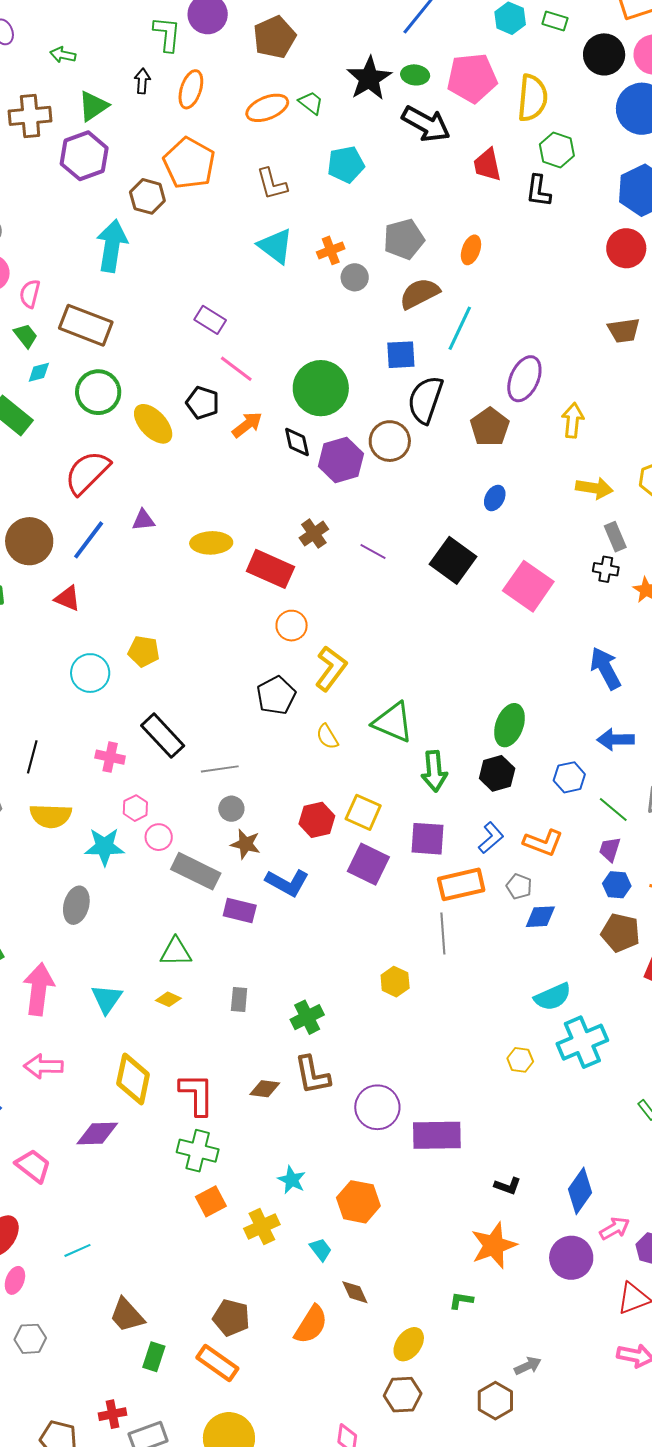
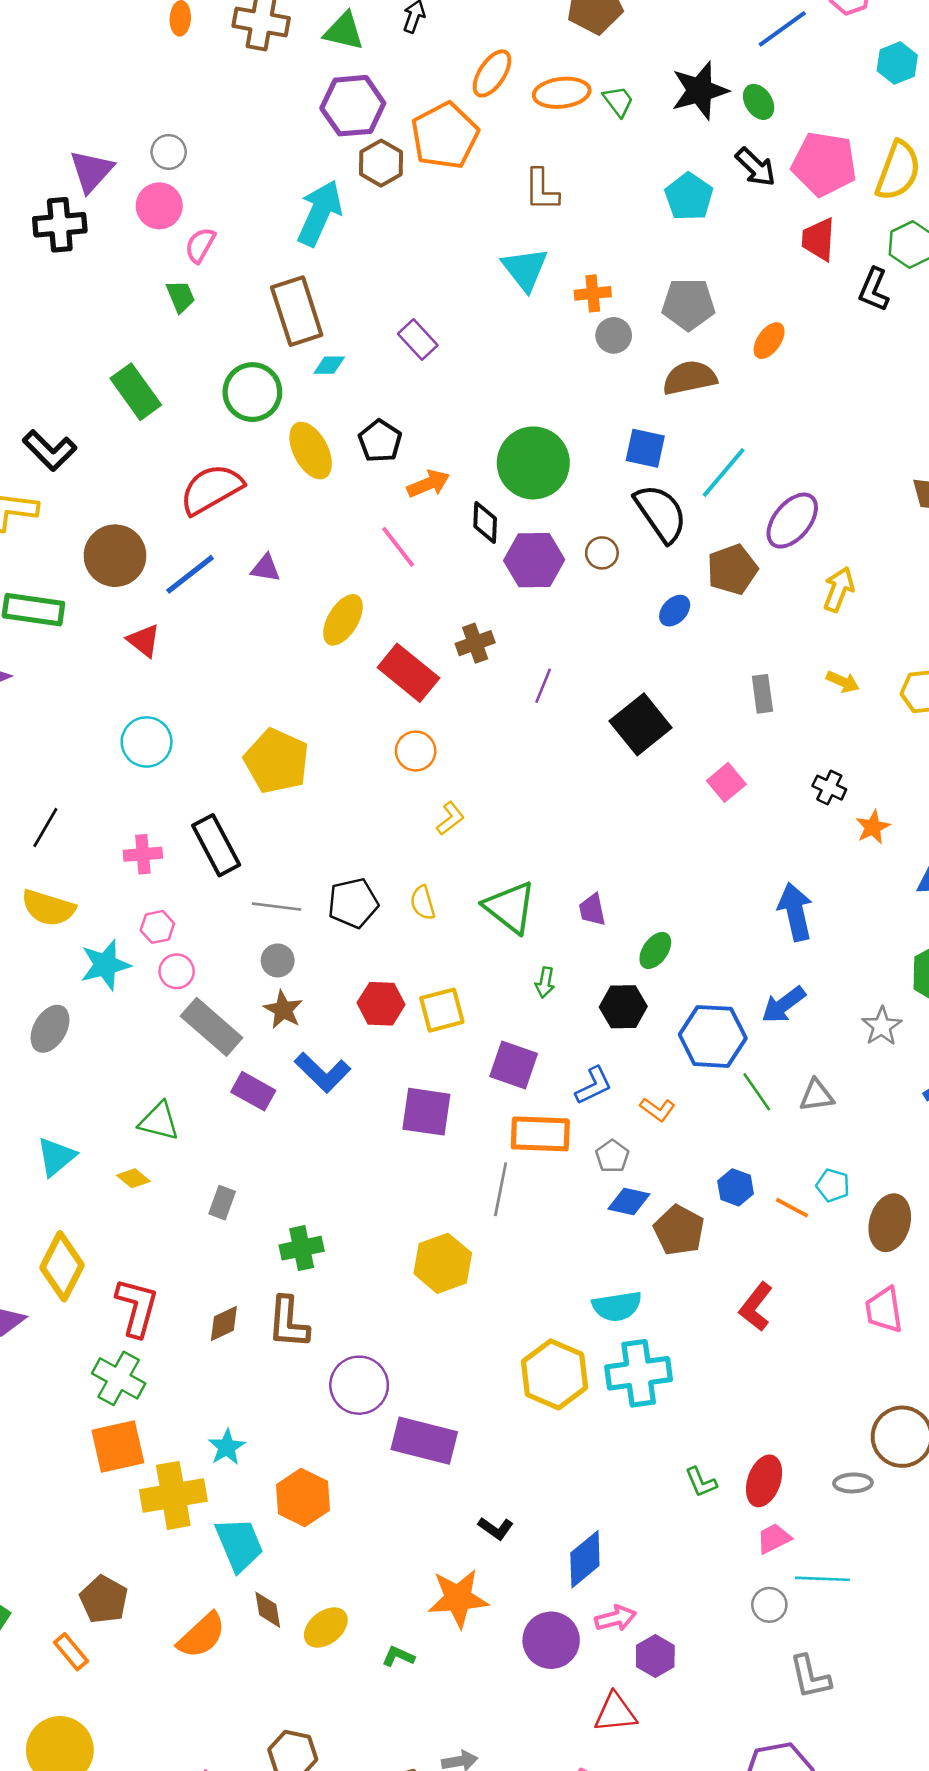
green ellipse: (415, 75) -> (759, 102), turned 36
pink pentagon: (472, 78) -> (824, 164), moved
orange ellipse: (191, 89) -> (492, 73), moved
green triangle: (93, 106) -> (344, 31), turned 32
black arrow: (426, 124) -> (756, 167), size x0.7
purple hexagon: (84, 156) -> (353, 106), moved
cyan pentagon: (346, 164) -> (689, 197), moved, turned 30
brown rectangle: (86, 325) -> (297, 311), moved, turned 36
cyan line: (460, 328) -> (724, 473), moved
pink line: (236, 369) -> (398, 547), moved
cyan diamond: (39, 372) -> (329, 365), moved
black semicircle: (425, 400) -> (661, 513), turned 111
brown circle: (390, 441) -> (602, 553), size x0.6
yellow arrow: (594, 488) -> (843, 682), size x0.7
blue ellipse: (495, 498) -> (675, 611), moved
gray rectangle: (615, 537) -> (762, 694), moved
yellow ellipse: (211, 543) -> (343, 620), turned -72
purple line: (373, 551) -> (543, 686), turned 68
pink square: (528, 586) -> (726, 782), size x0.6
yellow pentagon: (144, 651) -> (277, 761), moved, size x1.6
yellow L-shape: (331, 668) -> (450, 818), size x0.6
black pentagon: (276, 695) -> (353, 903), moved
green ellipse: (509, 725) -> (655, 950), size x0.7
blue arrow: (616, 740) -> (784, 1005), turned -51
pink cross: (110, 757) -> (143, 854), turned -32
green arrow: (434, 771) -> (545, 982), size x0.6
blue hexagon: (569, 777) -> (713, 1036), size x1.6
yellow square: (363, 812) -> (442, 1010), turned 36
orange L-shape: (543, 843) -> (658, 1109), size x0.7
cyan star: (104, 847) -> (105, 965), turned -30
purple trapezoid: (610, 849) -> (592, 910), moved, turned -44
purple square: (368, 864) -> (426, 1112), moved, turned -33
brown pentagon: (620, 933) -> (679, 1230), moved
yellow hexagon: (395, 982) -> (443, 1263), moved, size x1.5
yellow hexagon: (520, 1060) -> (555, 1374), size x2.0
brown diamond: (265, 1089) -> (224, 1324), turned -48
orange square: (211, 1201) -> (118, 1446), size x1.4
yellow cross: (262, 1226) -> (173, 1495), size x1.4
cyan trapezoid: (321, 1250) -> (239, 1544), size x1.8
yellow ellipse: (409, 1344) -> (326, 1628), moved
orange rectangle: (217, 1363) -> (71, 1652), size x0.7

